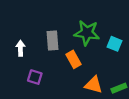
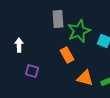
green star: (87, 33) -> (79, 31), turned -30
gray rectangle: (53, 41) -> (58, 19), moved

